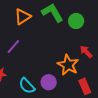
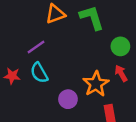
green circle: (76, 21) -> (120, 46), moved
cyan semicircle: (27, 86) -> (39, 73), moved

